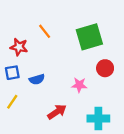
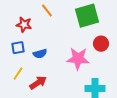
pink star: (79, 85) -> (78, 59), size x1.6
red arrow: (57, 112) -> (38, 83), moved

